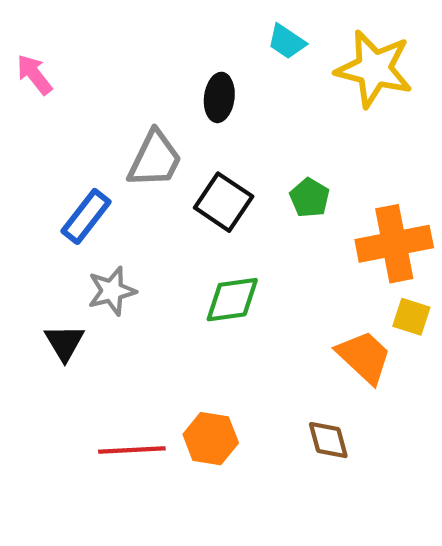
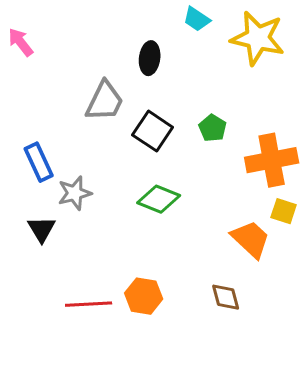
blue rectangle: (86, 216) -> (39, 162), moved, turned -63
green diamond: (232, 300) -> (159, 199), turned 30

